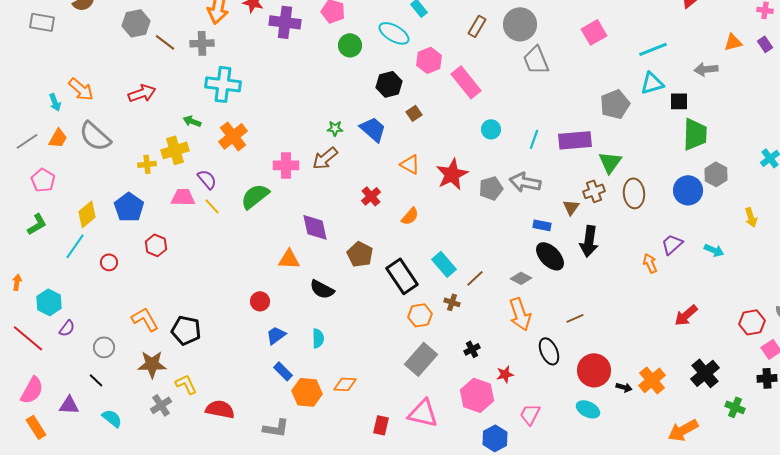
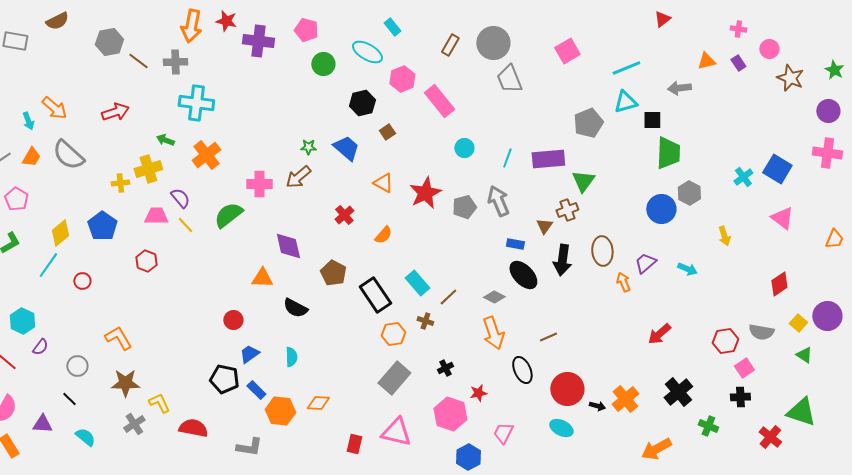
gray arrow: (525, 182) -> (498, 201), turned 56
brown ellipse: (634, 193) -> (602, 251), moved
red hexagon: (156, 245) -> (146, 261), moved
black pentagon: (186, 330) -> (224, 379), moved

